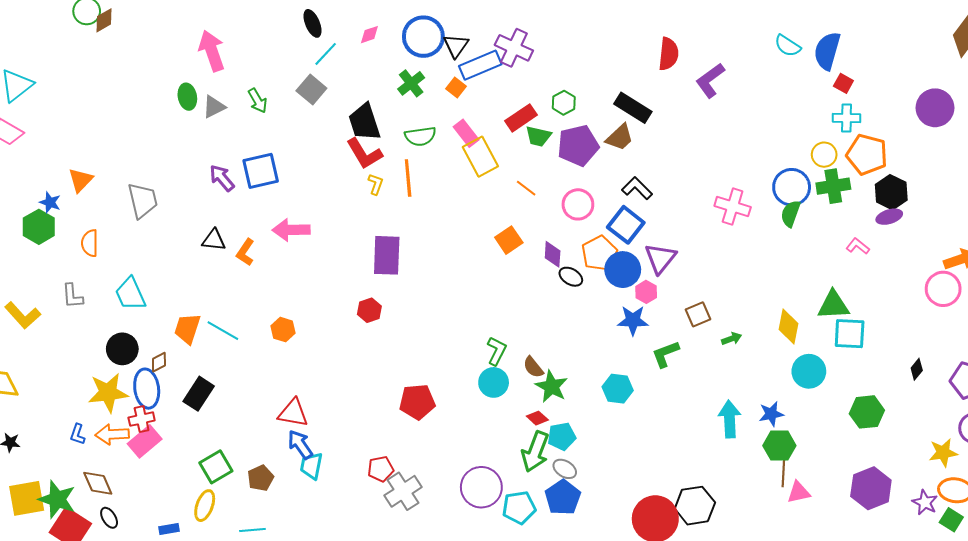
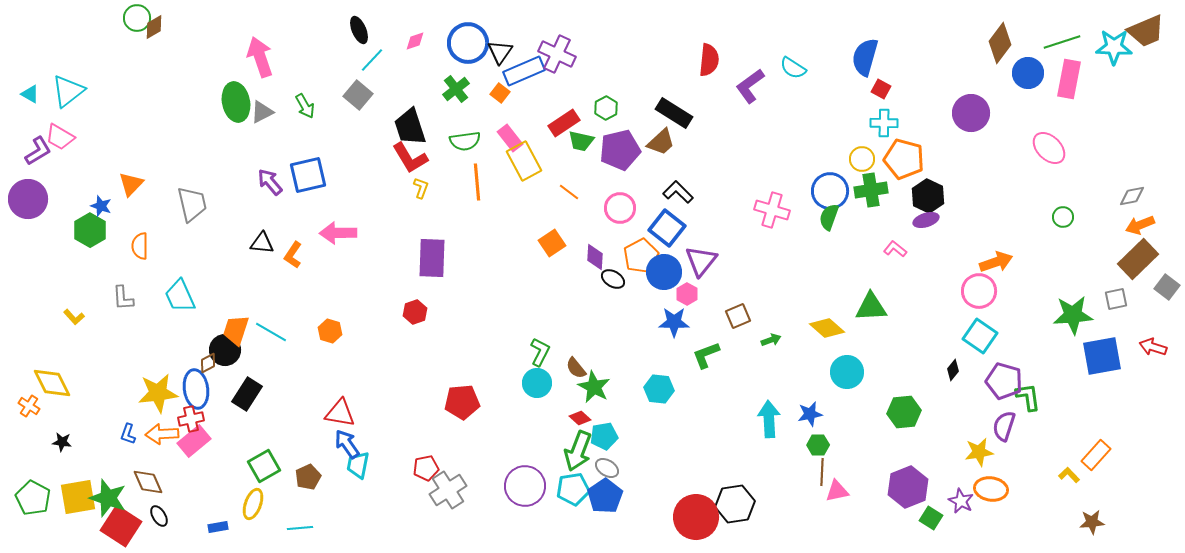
cyan semicircle: (788, 46) -> (793, 68), moved
green ellipse: (187, 97) -> (236, 102), size x1.5
orange line: (408, 178) -> (477, 182), moved
yellow L-shape: (23, 315) -> (74, 317), size x0.6
yellow diamond: (789, 327) -> (827, 328), turned -60
cyan square: (850, 334) -> (980, 336), moved, turned 32
black circle: (122, 349) -> (225, 350), moved
green hexagon: (779, 446) -> (818, 445), size x0.7
cyan pentagon: (519, 508) -> (573, 489), moved
green square: (951, 520) -> (931, 518), moved

